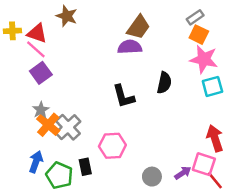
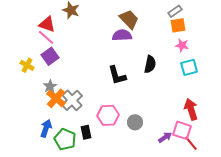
brown trapezoid: (138, 27) -> (129, 19), turned -80
yellow cross: (12, 31) -> (27, 65), moved, turned 32
orange square: (199, 35) -> (178, 25), turned -35
pink star: (204, 59) -> (182, 45), size x0.6
gray circle: (152, 177) -> (135, 122), moved

